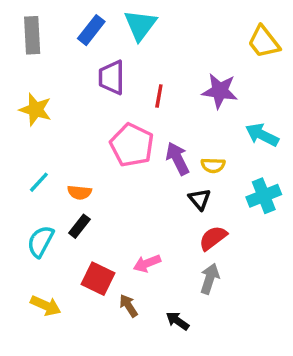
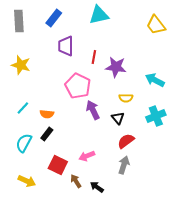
cyan triangle: (140, 25) -> (99, 15), moved, turned 40
purple star: (220, 91) -> (116, 67), moved
purple arrow: (178, 159) -> (93, 110), moved
black arrow: (178, 321) -> (97, 187), moved

